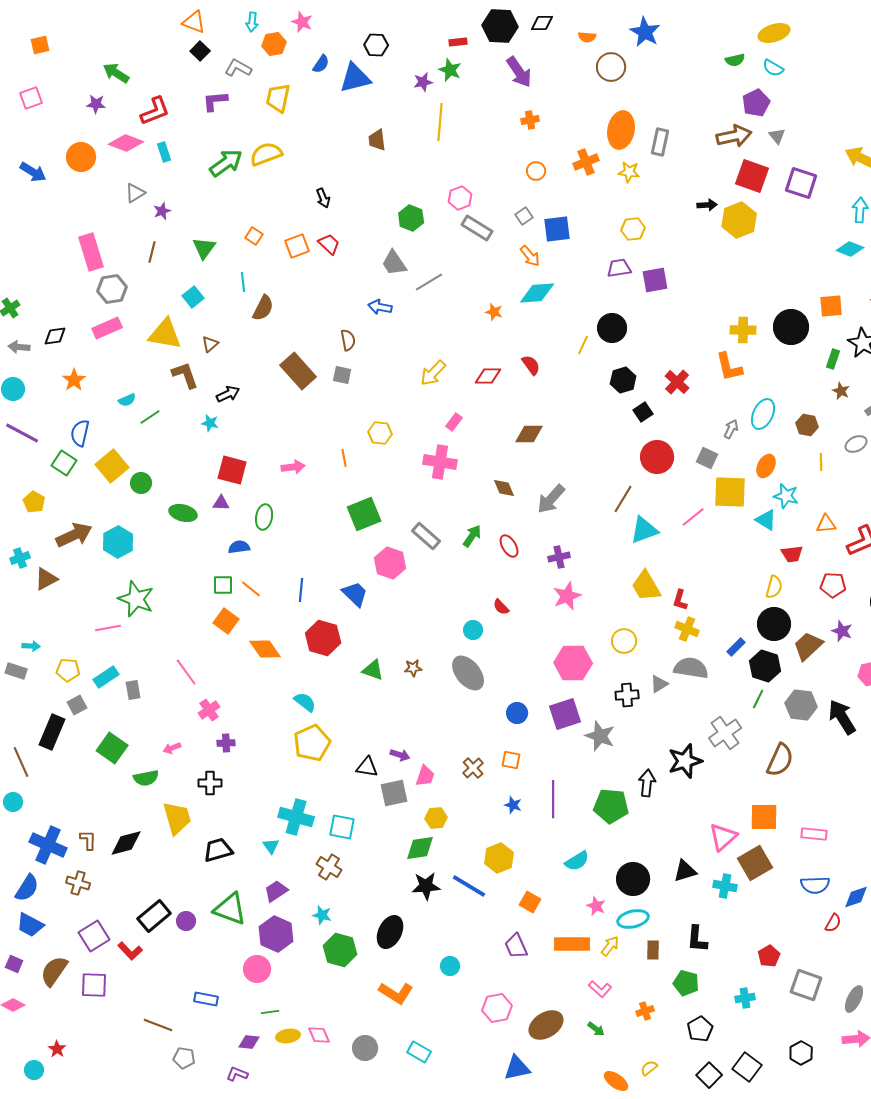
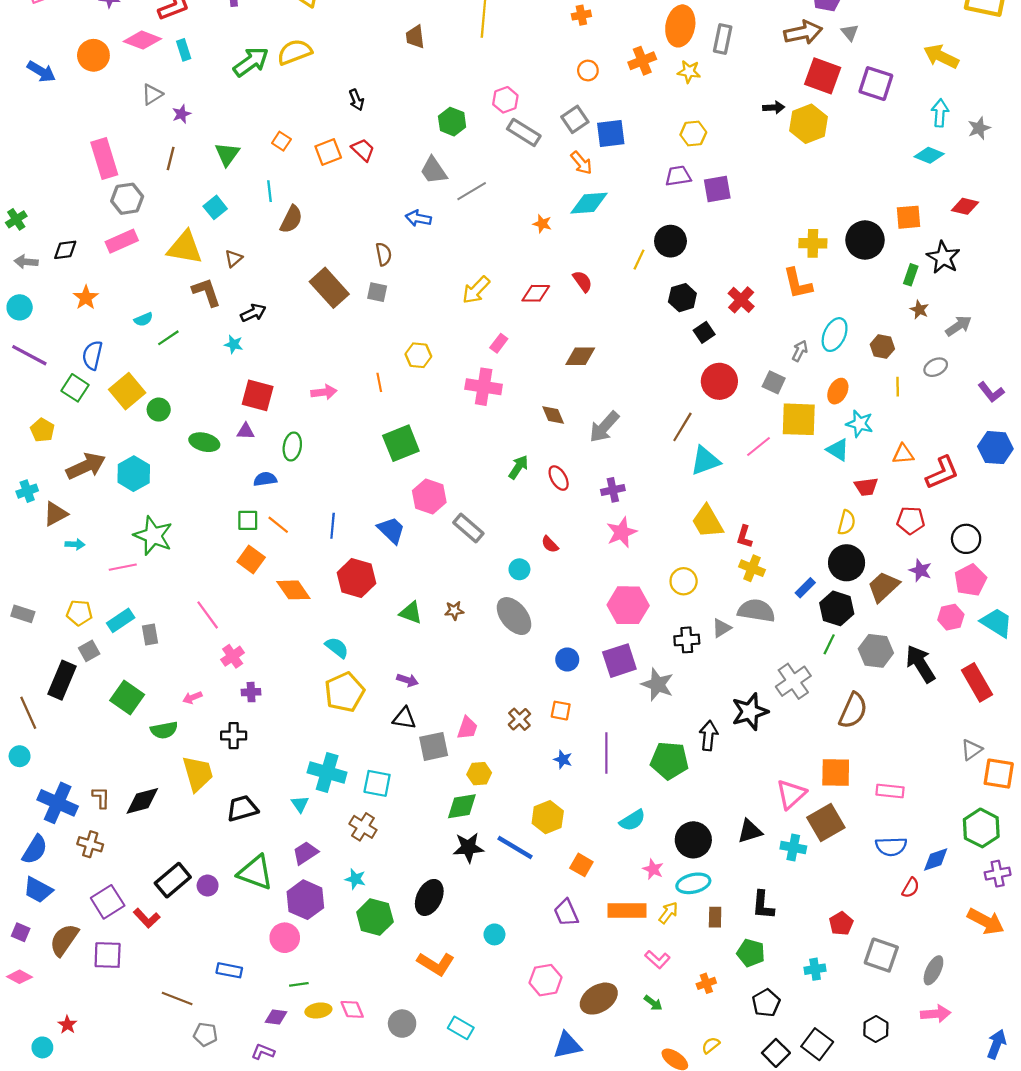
gray square: (524, 216) -> (575, 119), size x1.4
gray rectangle: (426, 536) -> (468, 528), moved
cyan arrow: (31, 646) -> (75, 544), moved
purple arrow: (400, 755) -> (408, 680), moved

